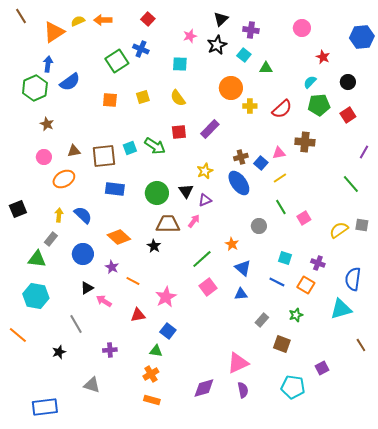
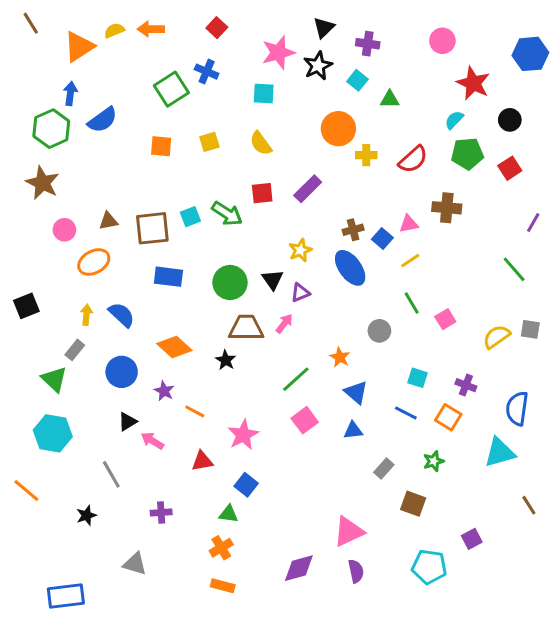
pink star: (190, 36) -> (278, 52), size x1.6
red star: (323, 57) -> (473, 83), size x1.6
brown star: (47, 124) -> (42, 183), moved, size x1.6
green triangle: (37, 259) -> (54, 379), turned 36

